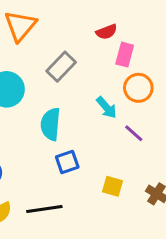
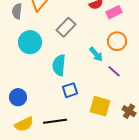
pink rectangle: (125, 55) -> (114, 12), moved, turned 49
yellow square: (113, 186) -> (100, 106), size x1.5

